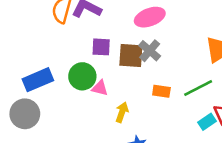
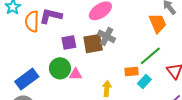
orange rectangle: (161, 91) -> (131, 71), moved
yellow arrow: (122, 112) -> (107, 89), moved
cyan rectangle: (207, 122) -> (144, 81), moved

